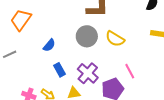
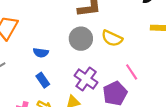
blue semicircle: (49, 45) -> (41, 53), turned 64
blue rectangle: (60, 70) -> (43, 80), moved

